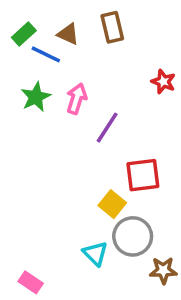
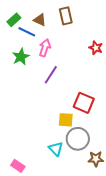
pink arrow: (77, 99) -> (45, 48), moved
purple line: (107, 128) -> (51, 75), moved
red square: (143, 175) -> (84, 103), turned 30
yellow square: (112, 204) -> (66, 120), turned -35

